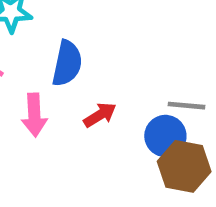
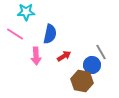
gray line: (186, 106) -> (101, 52), turned 56
brown hexagon: (184, 166) -> (82, 81), moved

